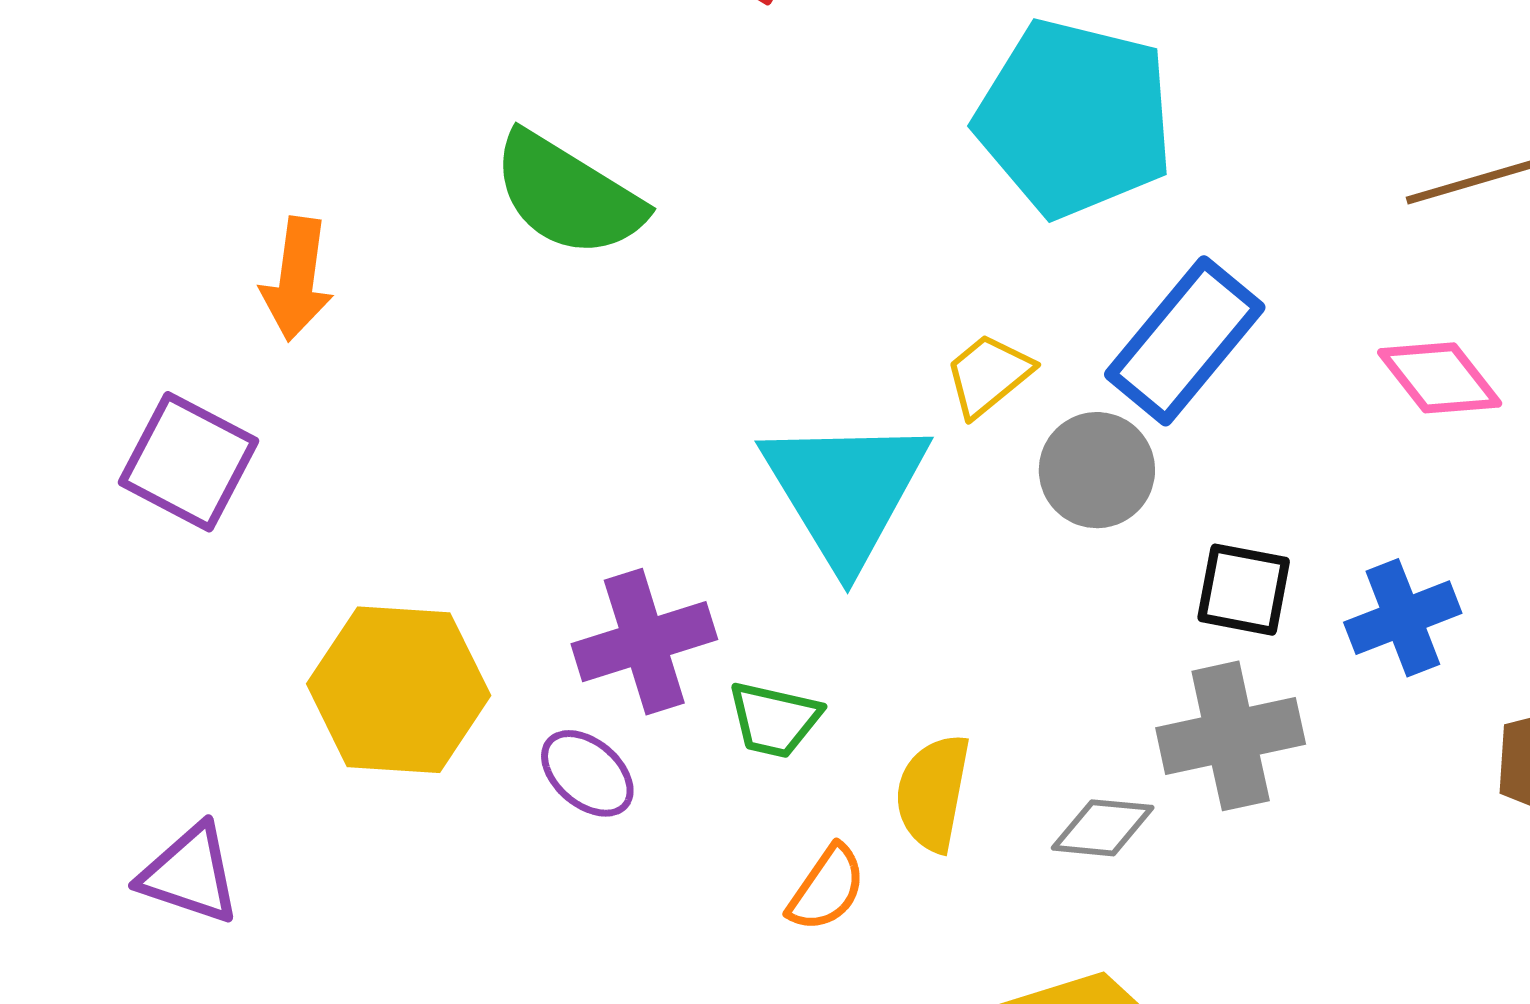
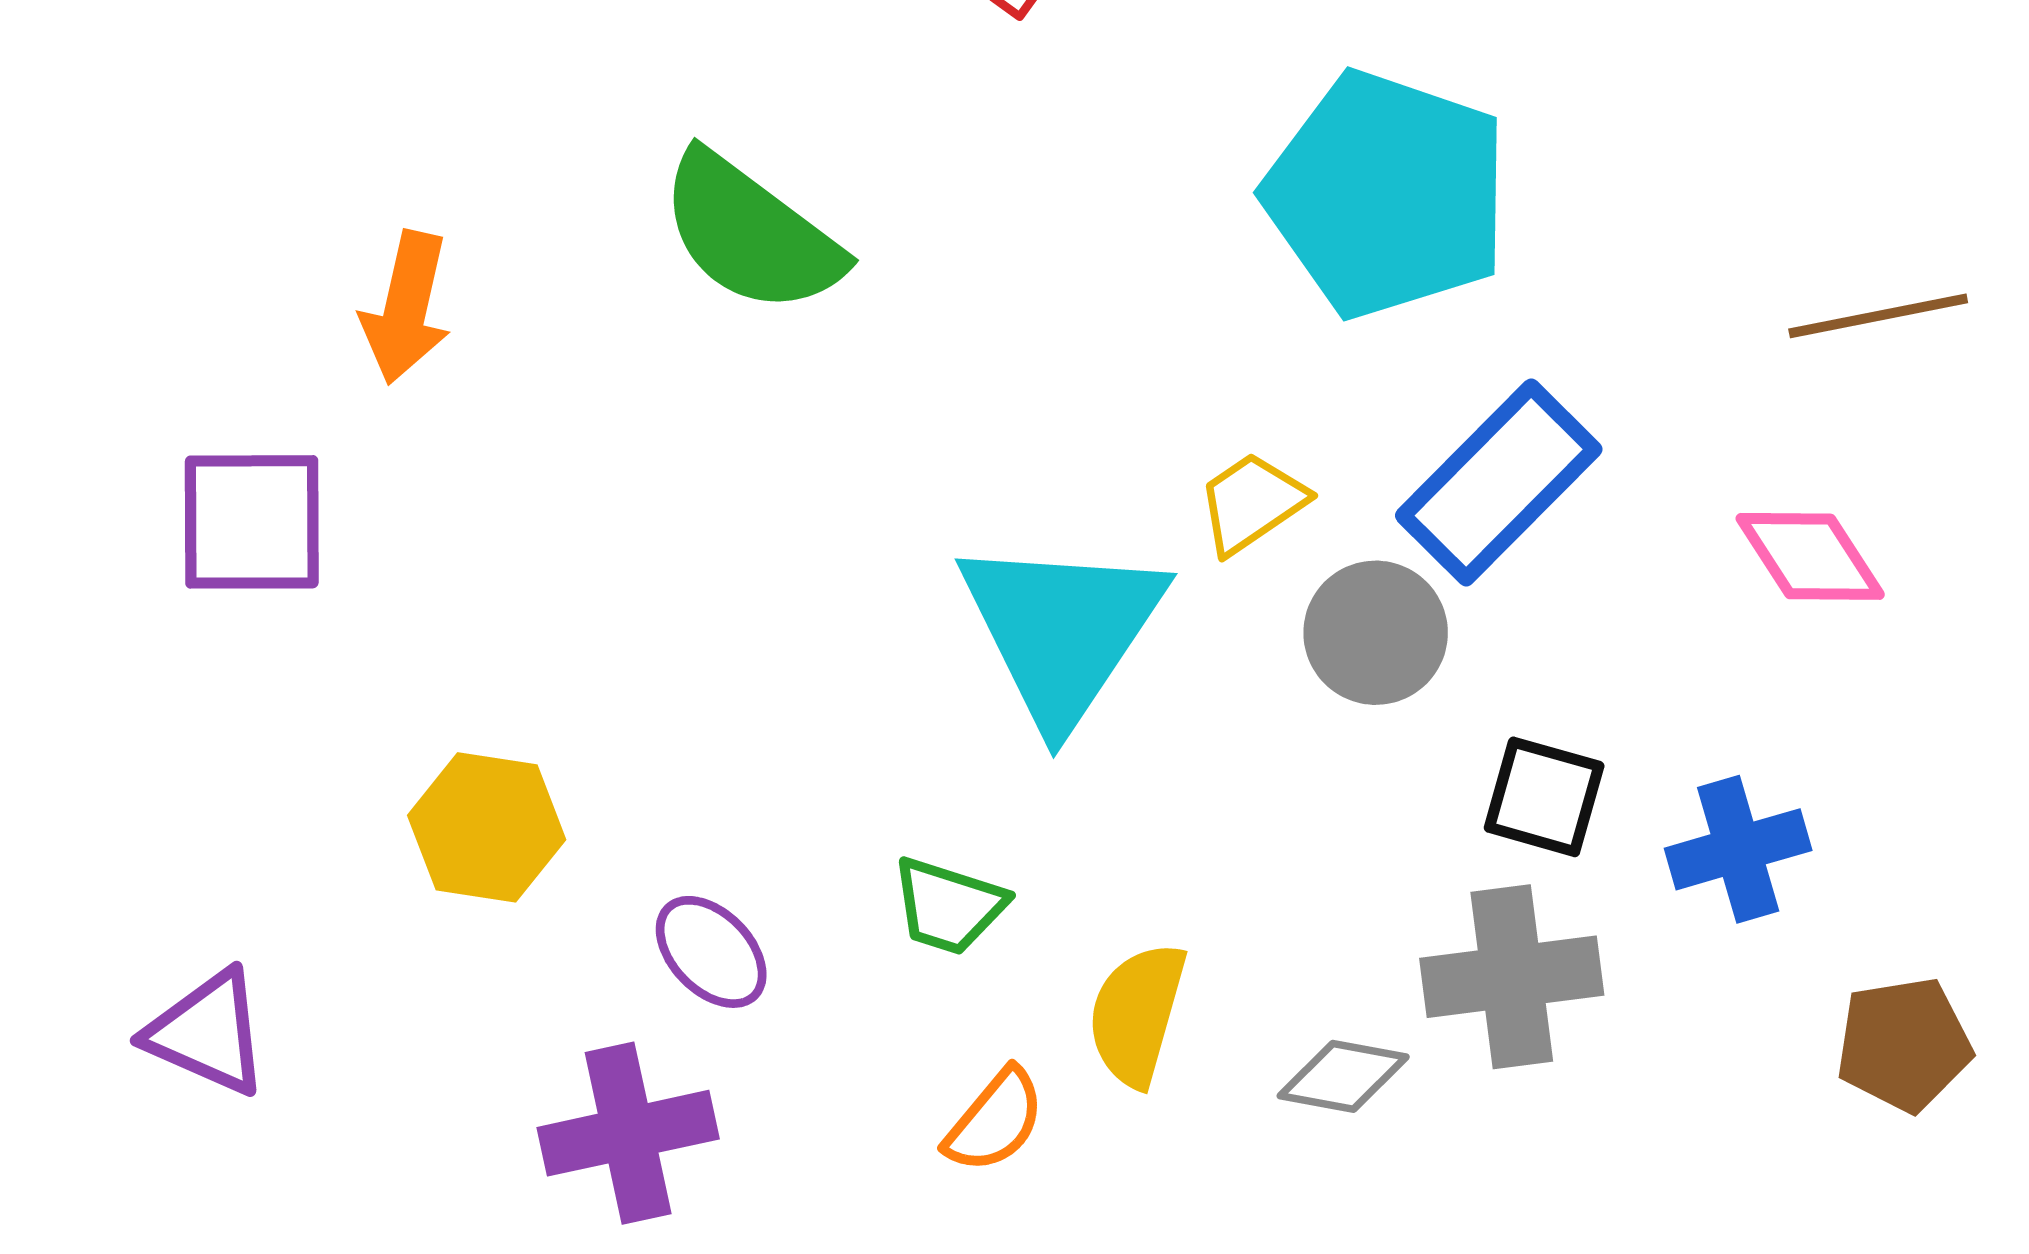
purple square: (189, 462) -> (252, 522), turned -33
purple cross: (644, 642) -> (628, 1133), moved
yellow hexagon: (399, 690) -> (487, 827), size x0.7

